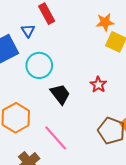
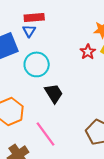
red rectangle: (47, 14) -> (34, 18), moved, turned -72
red star: (98, 85) -> (88, 52), moved

